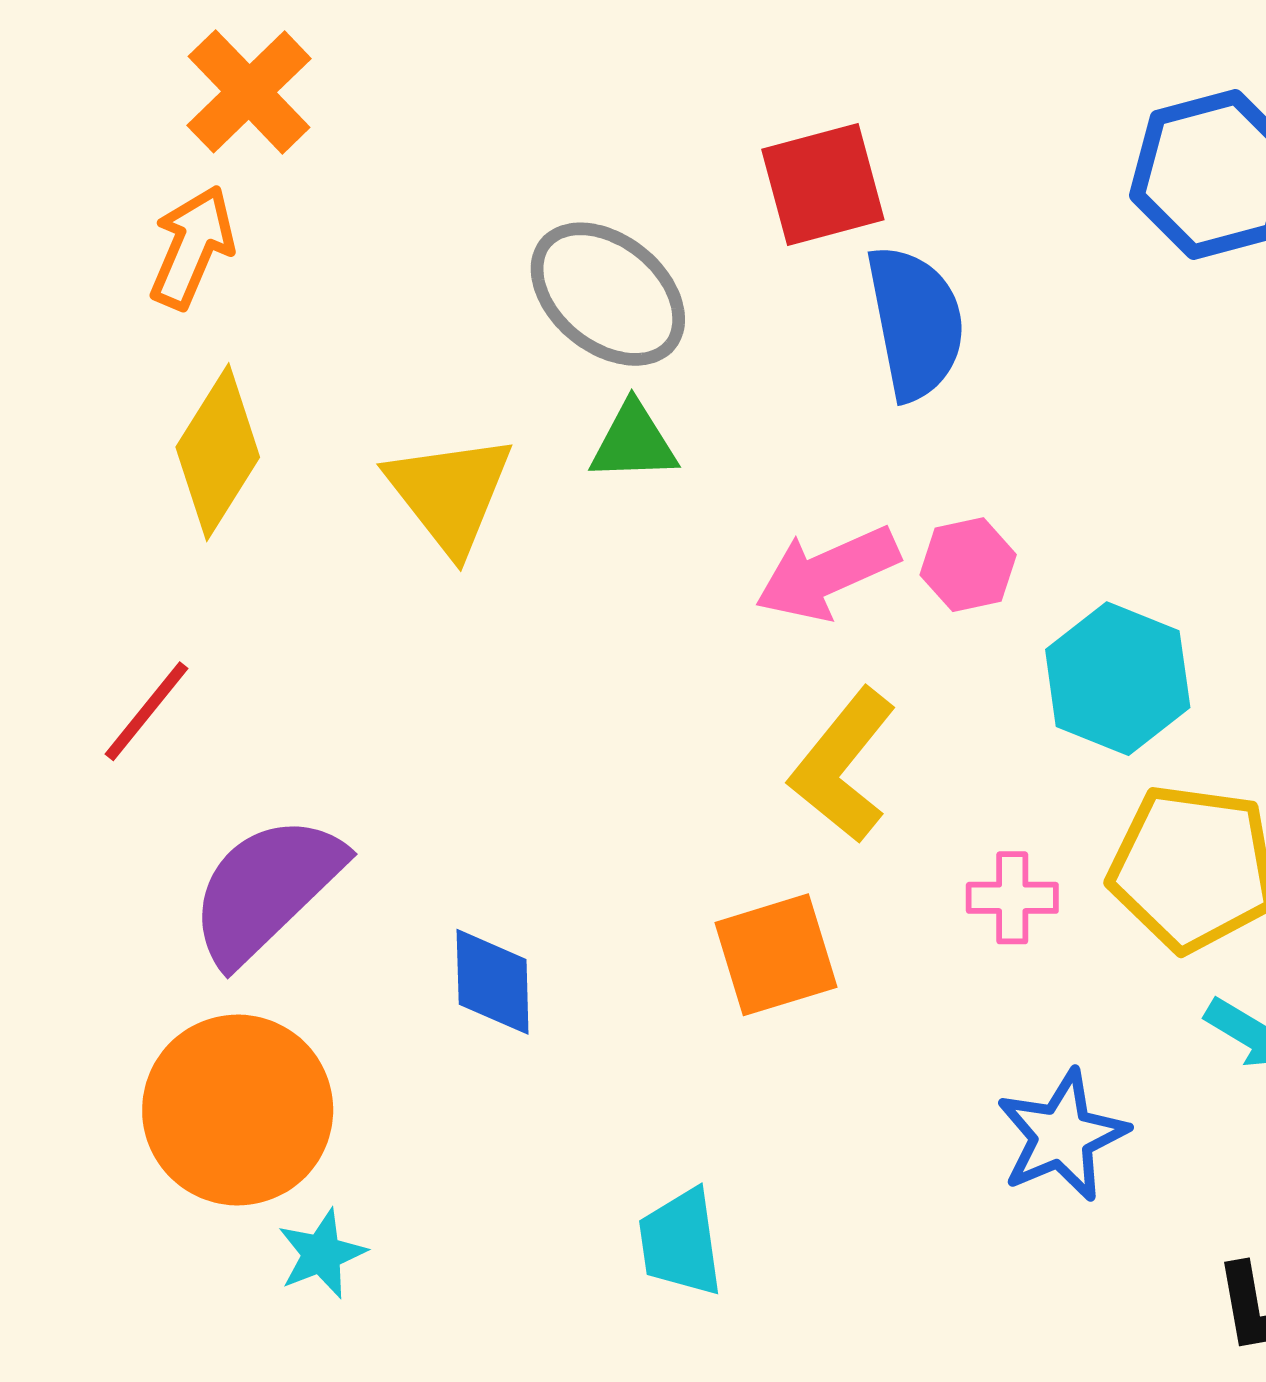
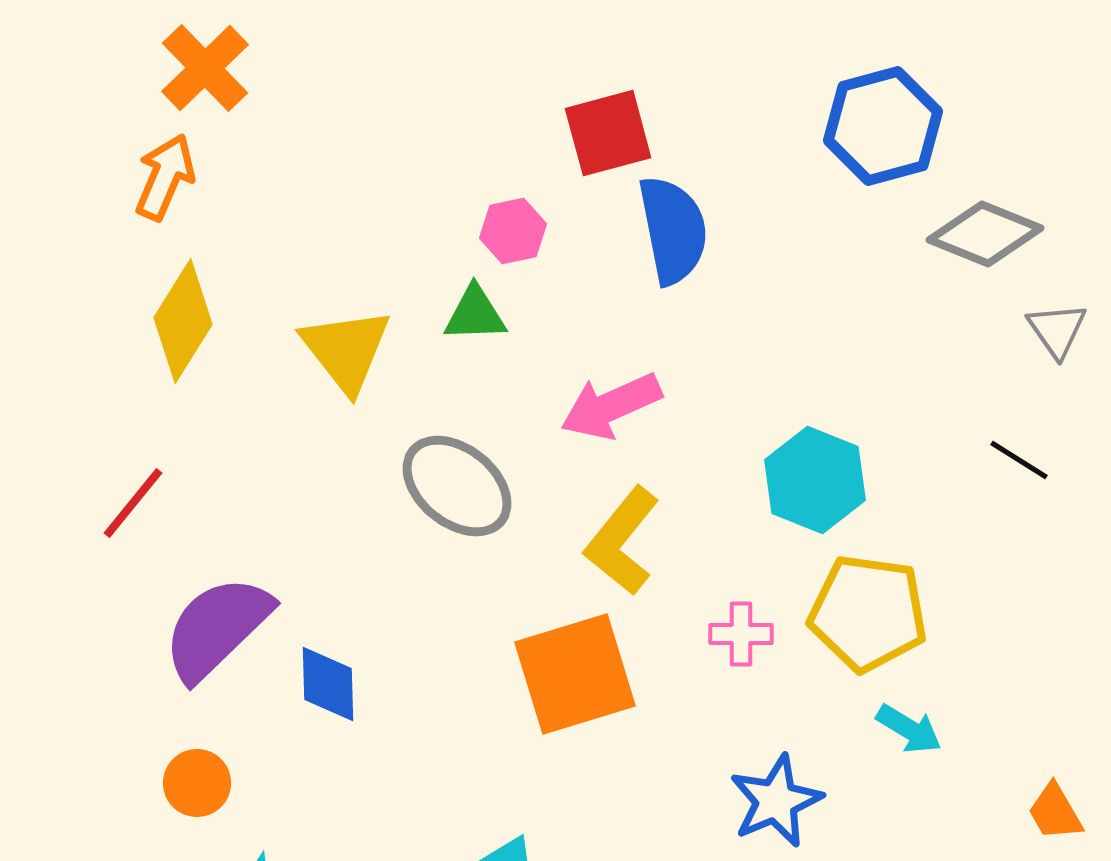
gray ellipse: (608, 294) -> (457, 486), moved
pink hexagon: (968, 565) -> (513, 231), moved
orange square: (776, 955) -> (575, 674), size x1.4
blue diamond: (493, 982) -> (328, 684), moved
orange circle: (238, 1110) -> (197, 783), size x0.5

